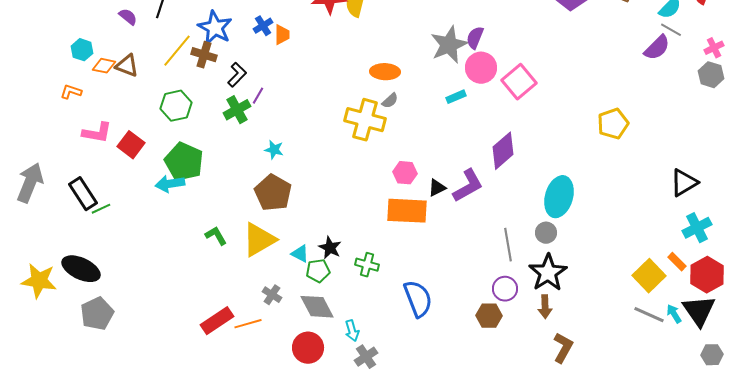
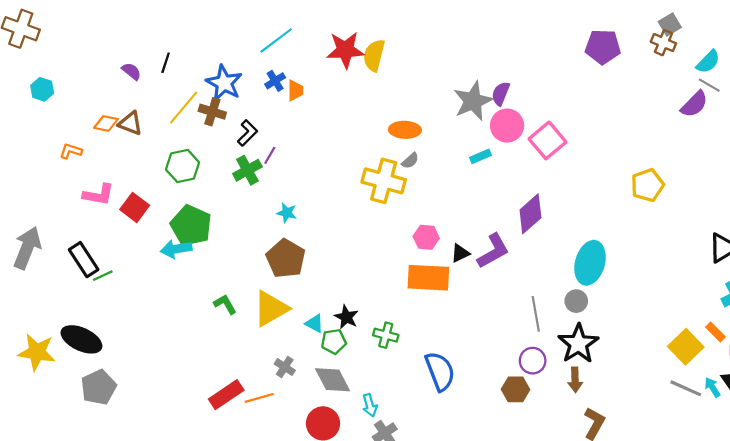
cyan hexagon: (82, 50) -> (42, 89), moved

